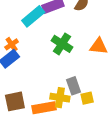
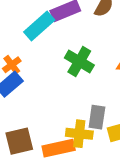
gray rectangle: (73, 86) -> (97, 117), turned 30

